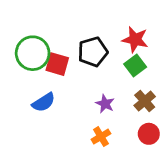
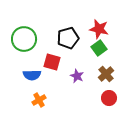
red square: (57, 64) -> (52, 62), moved
blue semicircle: (44, 102) -> (32, 75), turned 30
orange cross: (101, 137) -> (39, 100), moved

